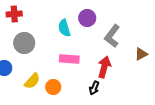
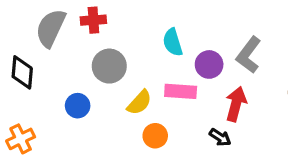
purple circle: (87, 18) -> (209, 64), moved
yellow semicircle: (32, 81) -> (139, 102), moved
black arrow: (94, 88) -> (220, 137), turned -80

